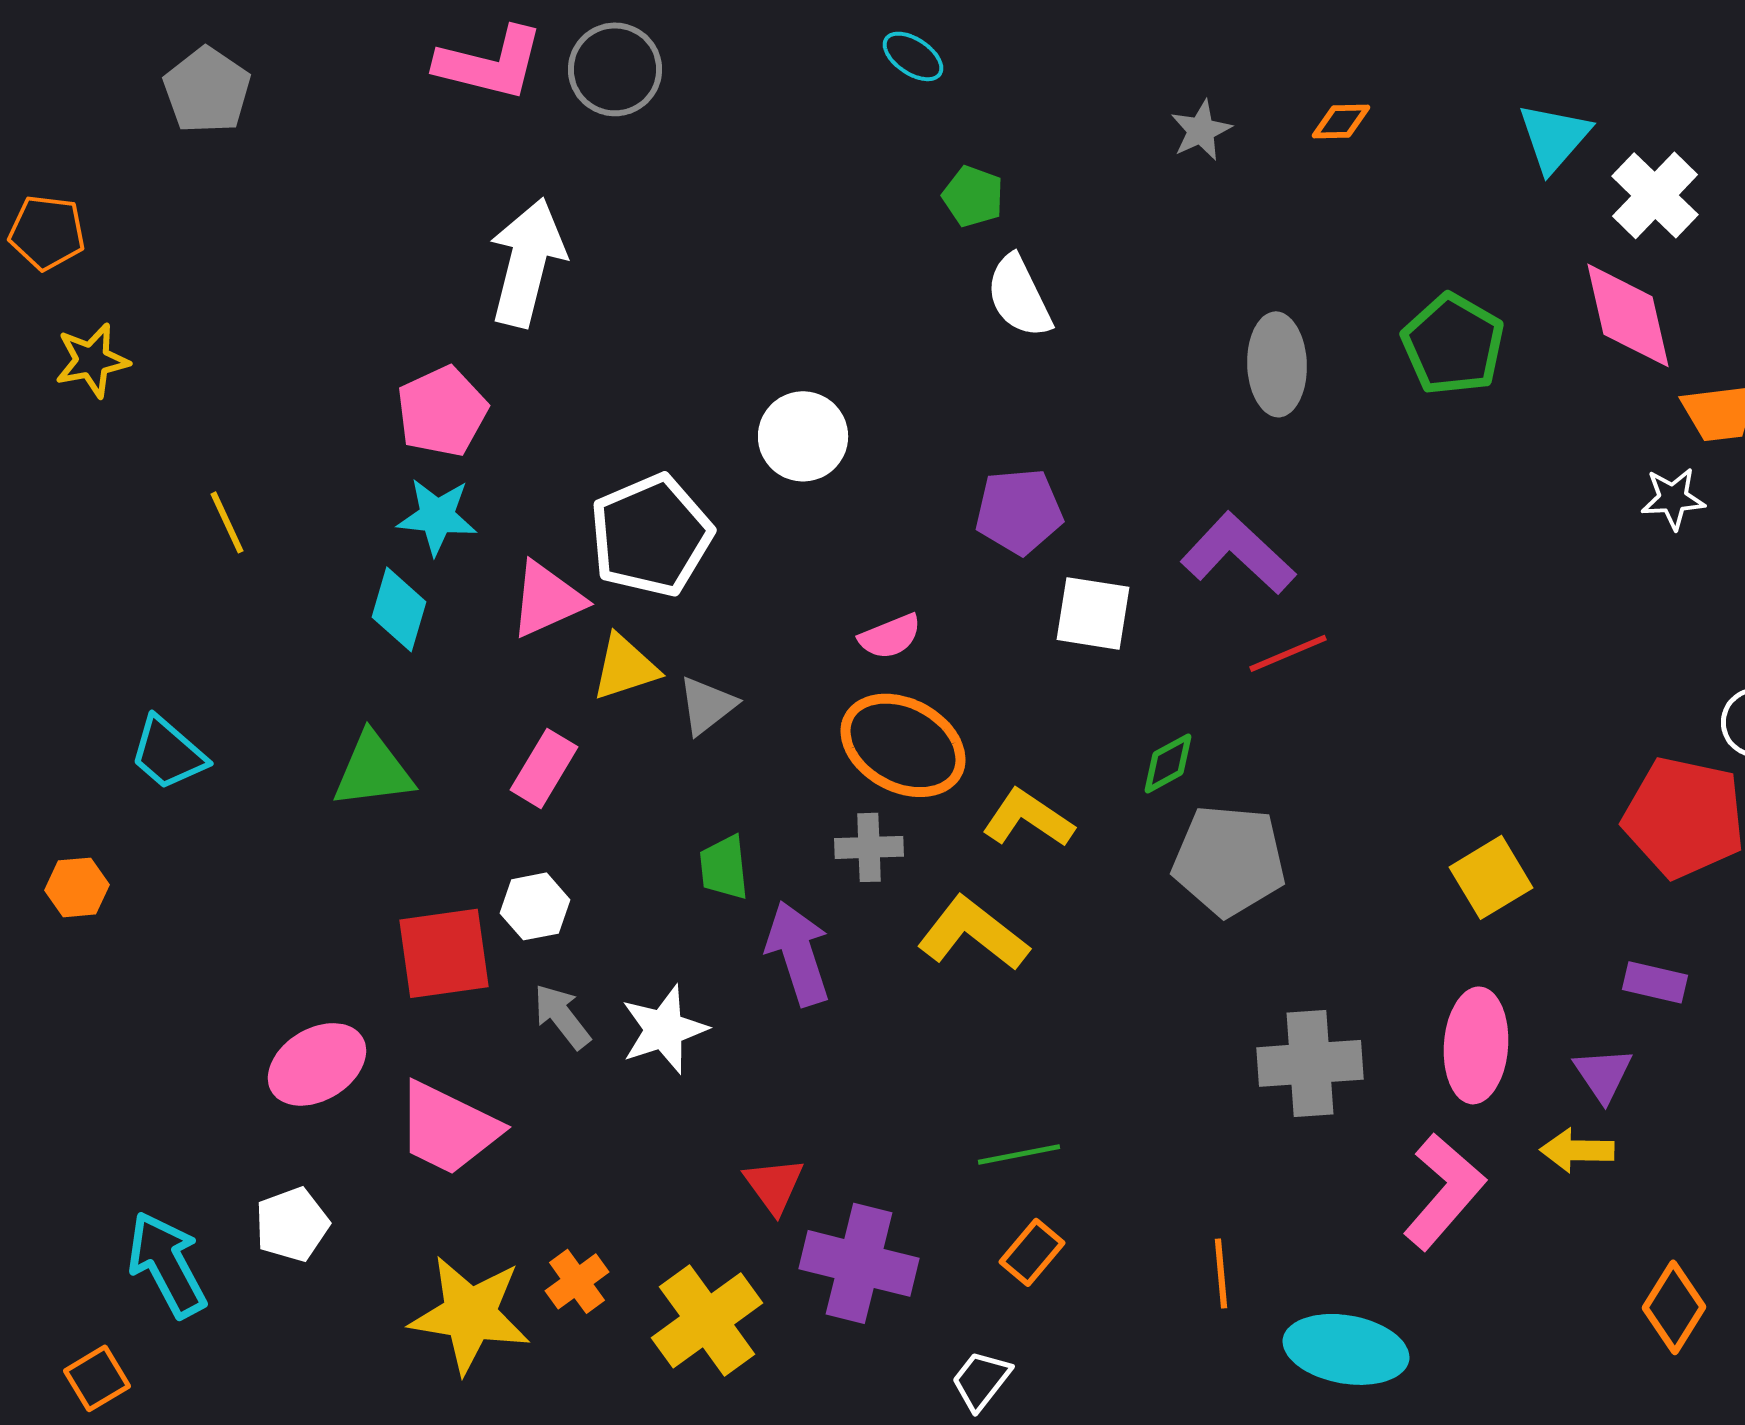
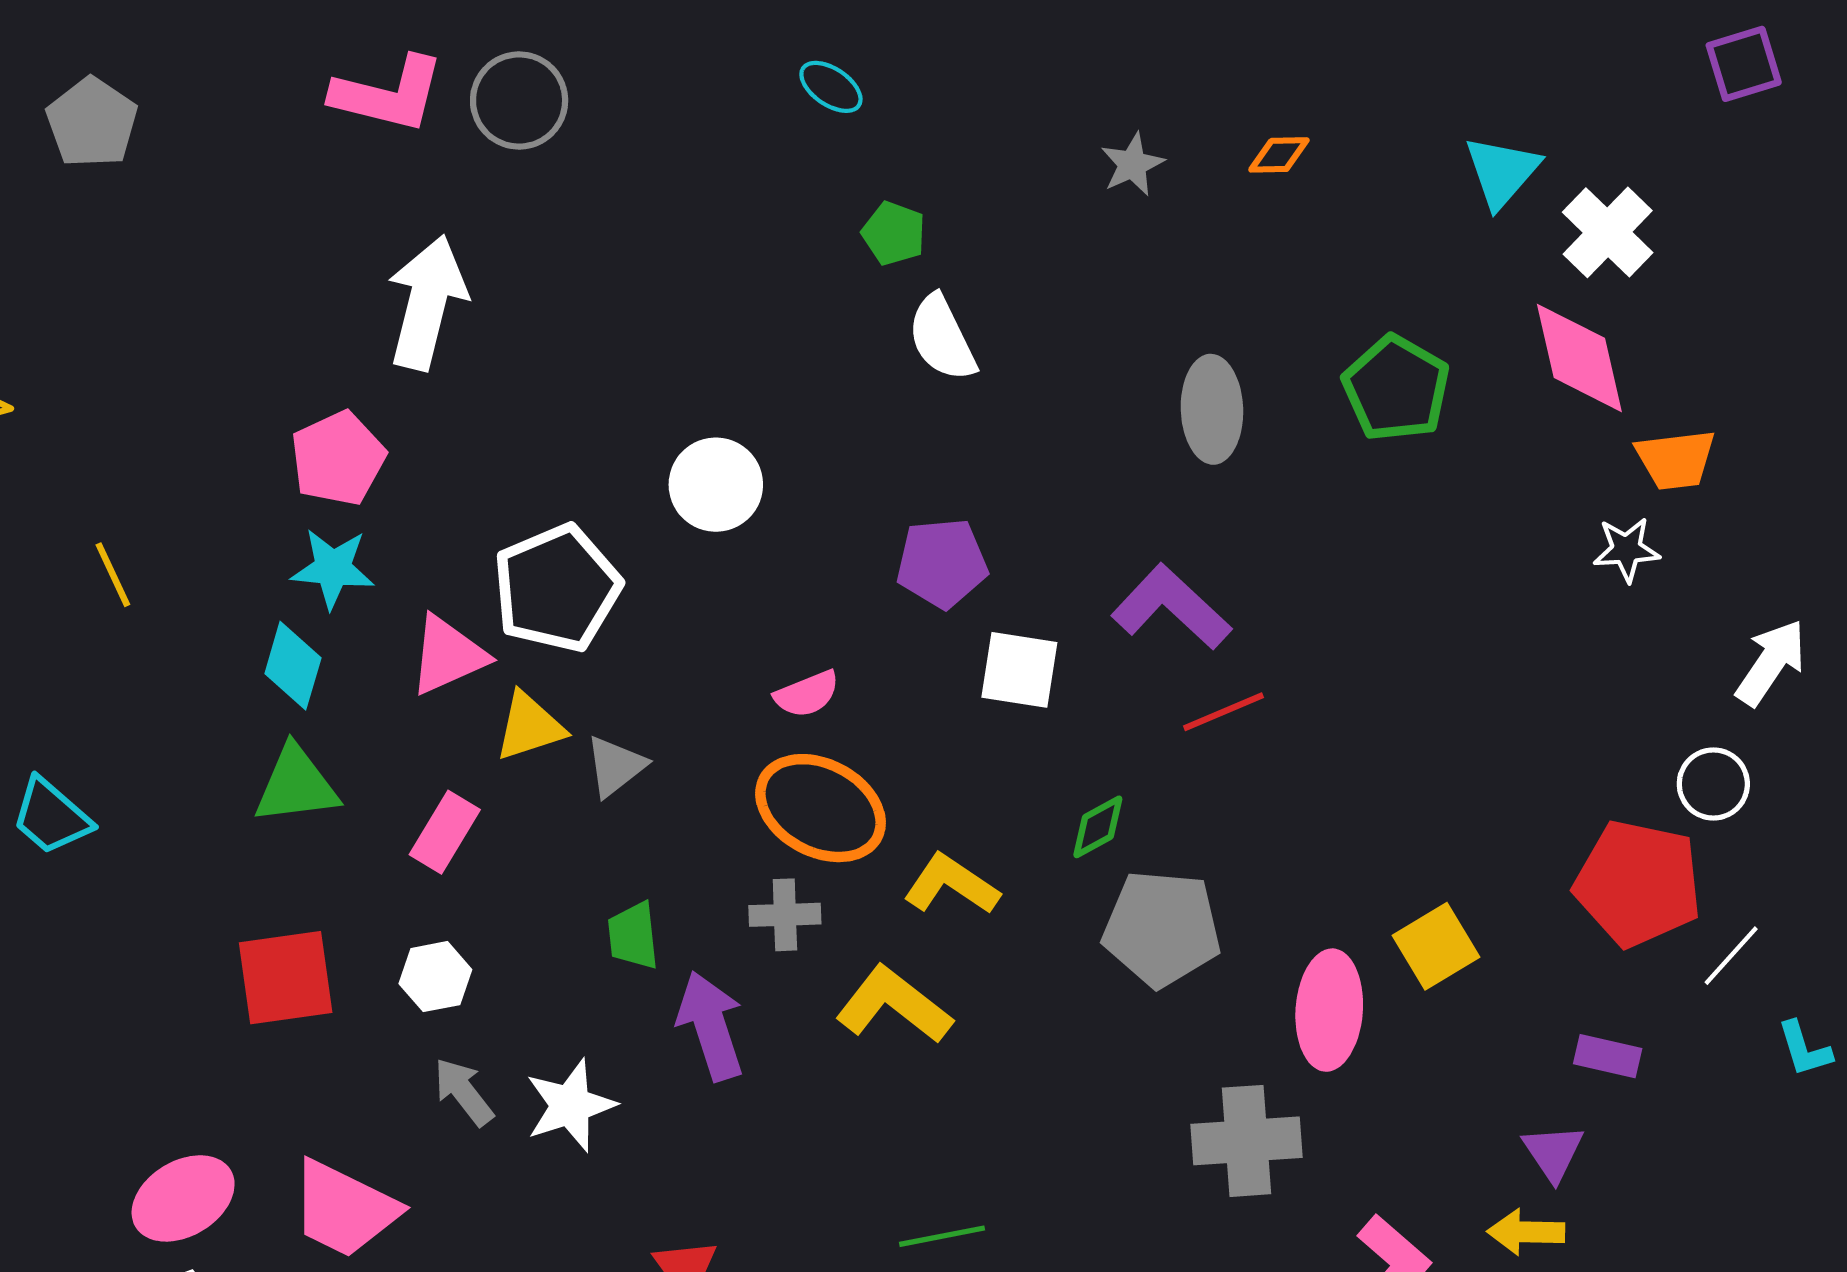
green triangle: (373, 770) -> (296, 785), moved
red square: (444, 953) -> (286, 978), moved
pink ellipse: (1476, 1045) -> (1329, 1010), moved
pink ellipse: (317, 1064) -> (183, 1198), moved

